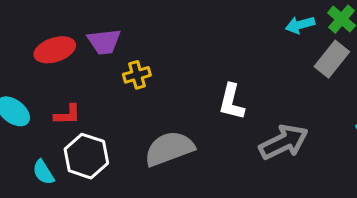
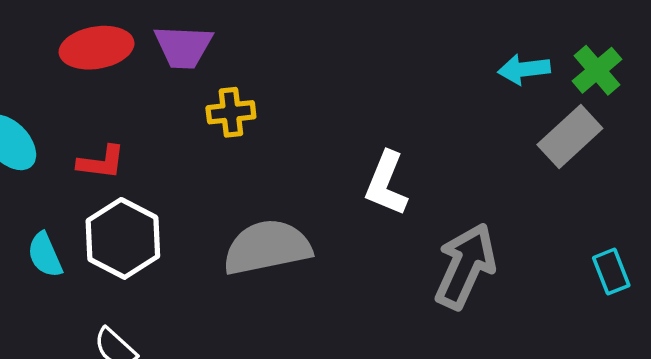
gray arrow: (284, 142) -> (465, 266), turned -48

